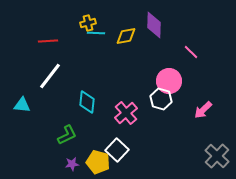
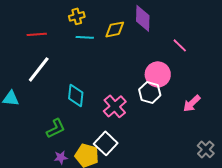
cyan line: (96, 33) -> (85, 37), moved
gray cross: (217, 156) -> (206, 149), size x0.7

